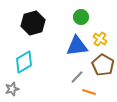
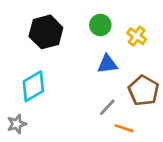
green circle: (81, 17) -> (100, 25), moved
yellow cross: (100, 39) -> (137, 36), moved
blue triangle: (77, 46) -> (107, 64), size x0.7

